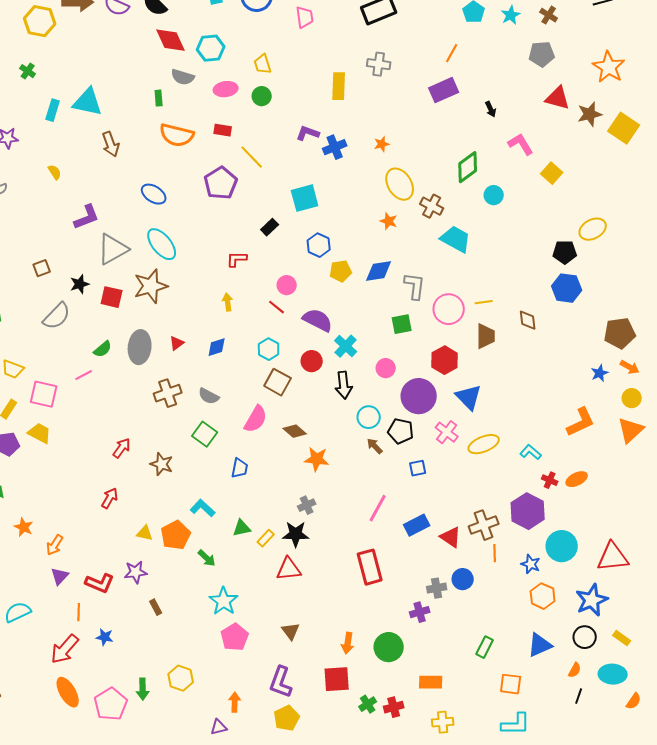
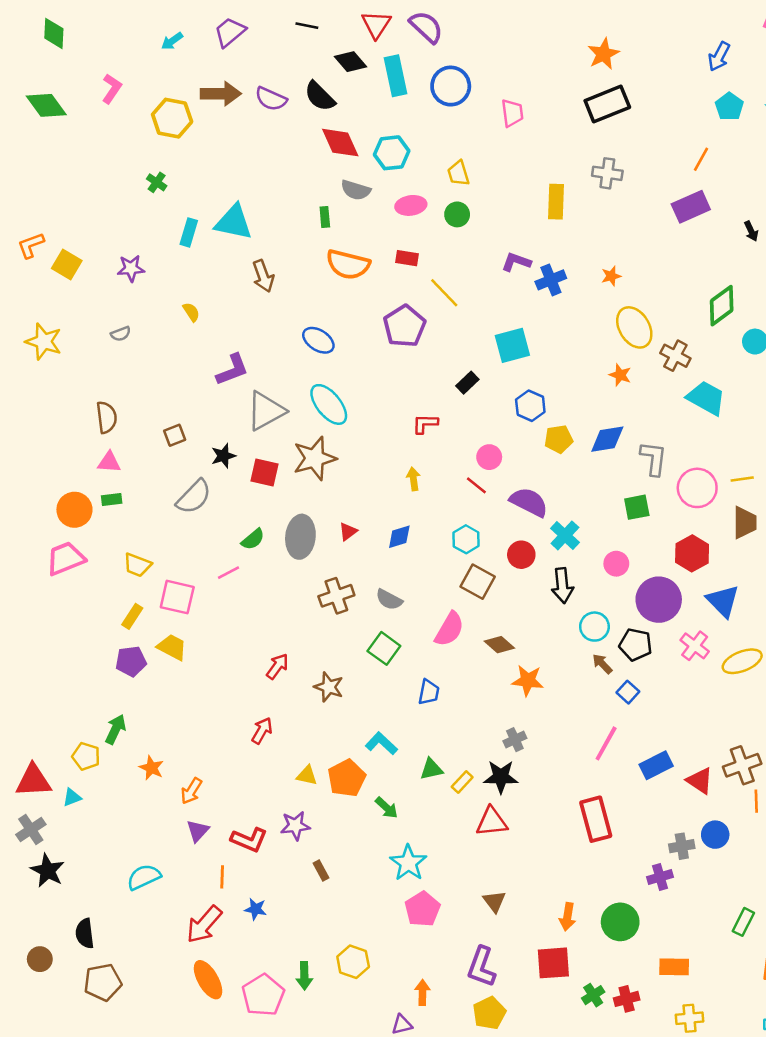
blue square: (418, 468) -> (628, 692), moved, turned -36

